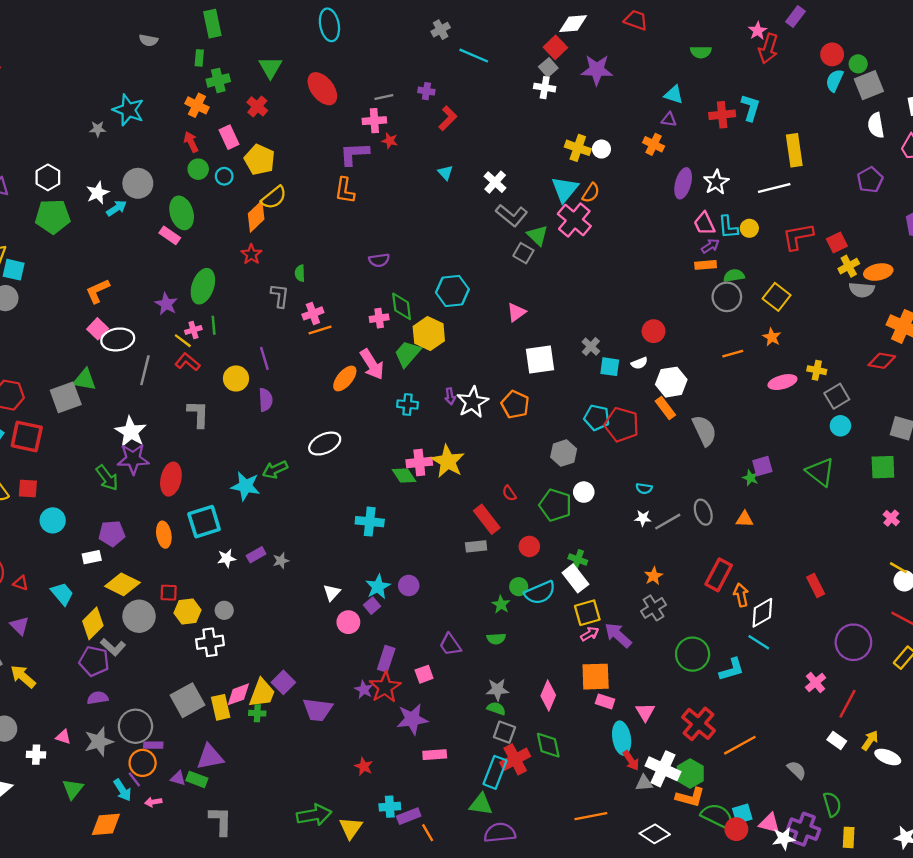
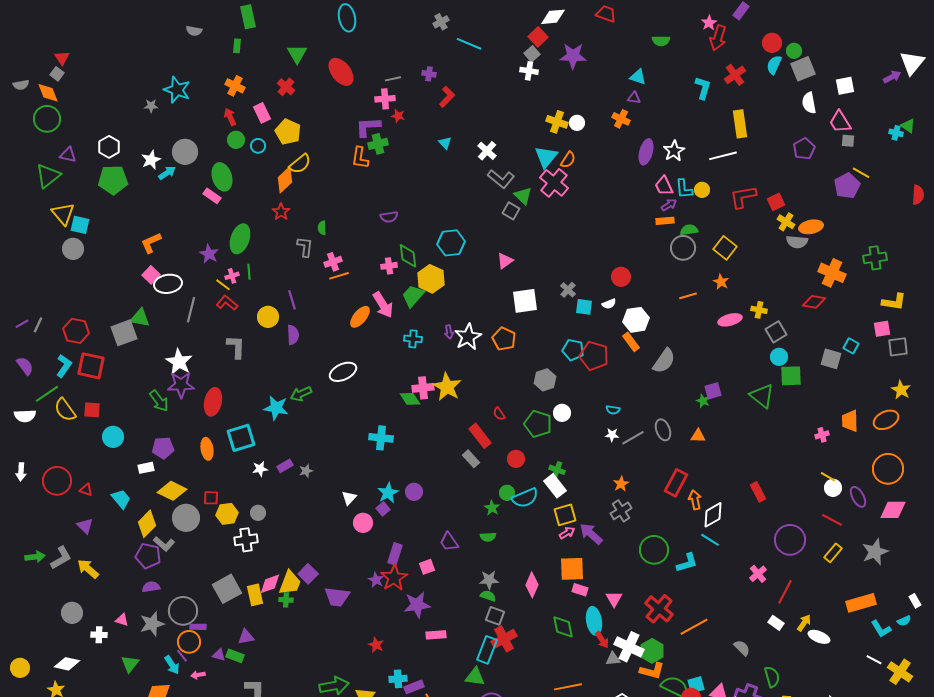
green cross: (218, 80) -> (378, 144), moved
red cross: (722, 115) -> (735, 75), moved, turned -30
yellow cross: (849, 266) -> (786, 222), turned -30
gray semicircle: (704, 431) -> (664, 361), turned 60
green square: (883, 467) -> (791, 376), moved
pink cross: (891, 518) -> (822, 435), turned 32
gray rectangle: (476, 546) -> (471, 459), turned 54
green diamond: (548, 745) -> (563, 627), moved
purple triangle: (210, 757) -> (246, 637), size x0.7

